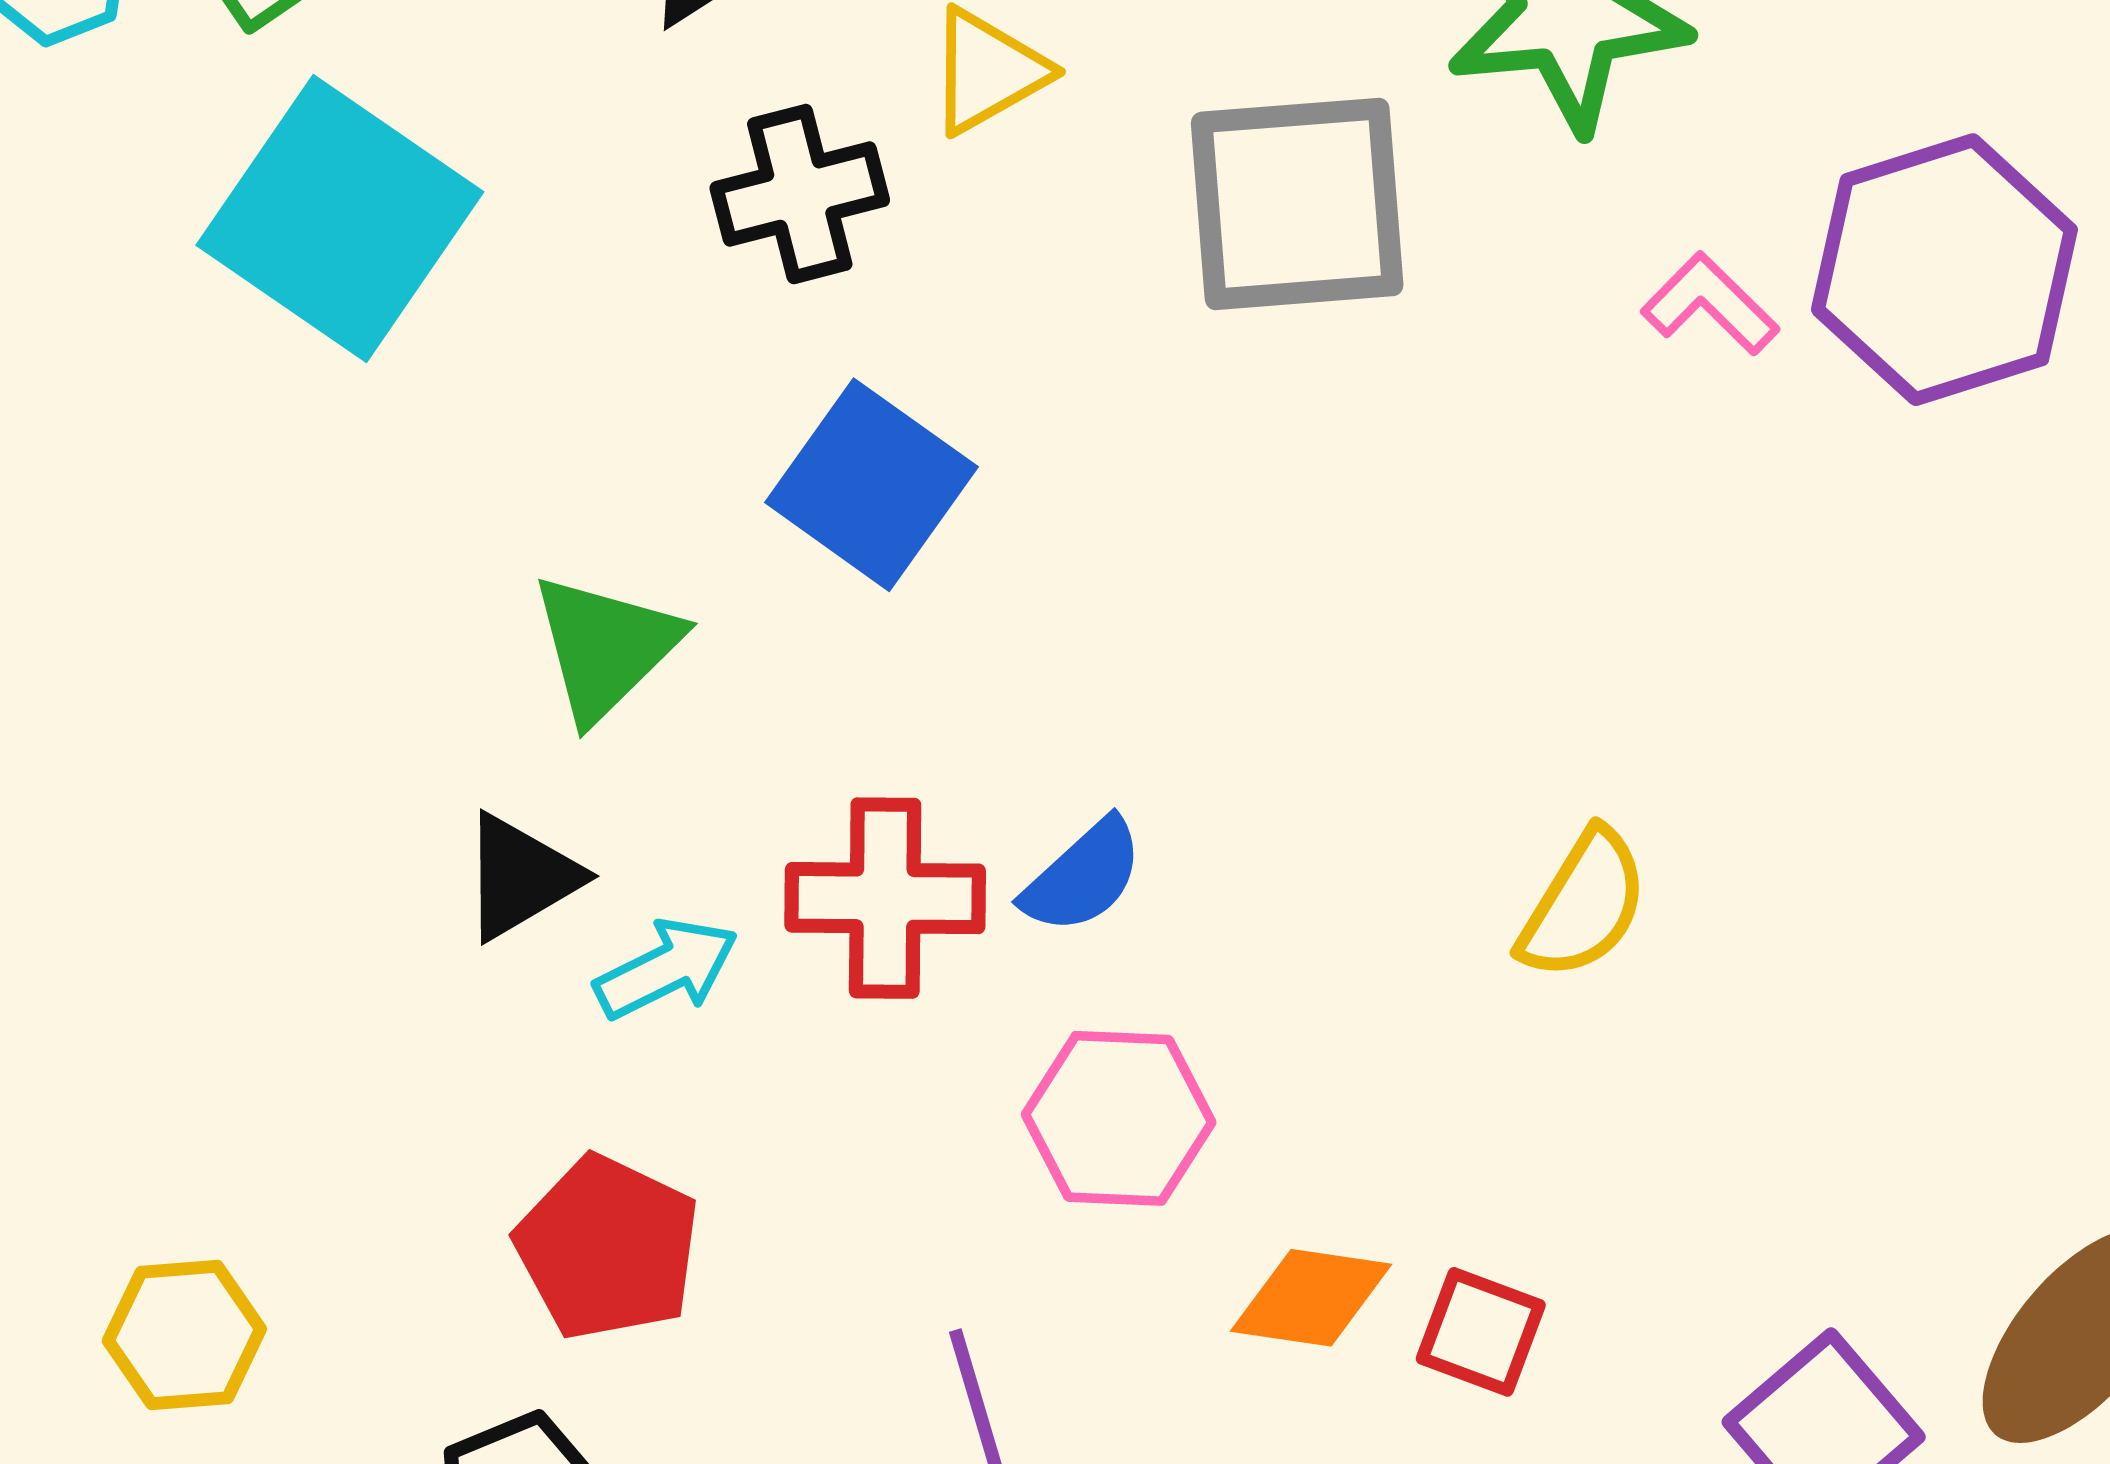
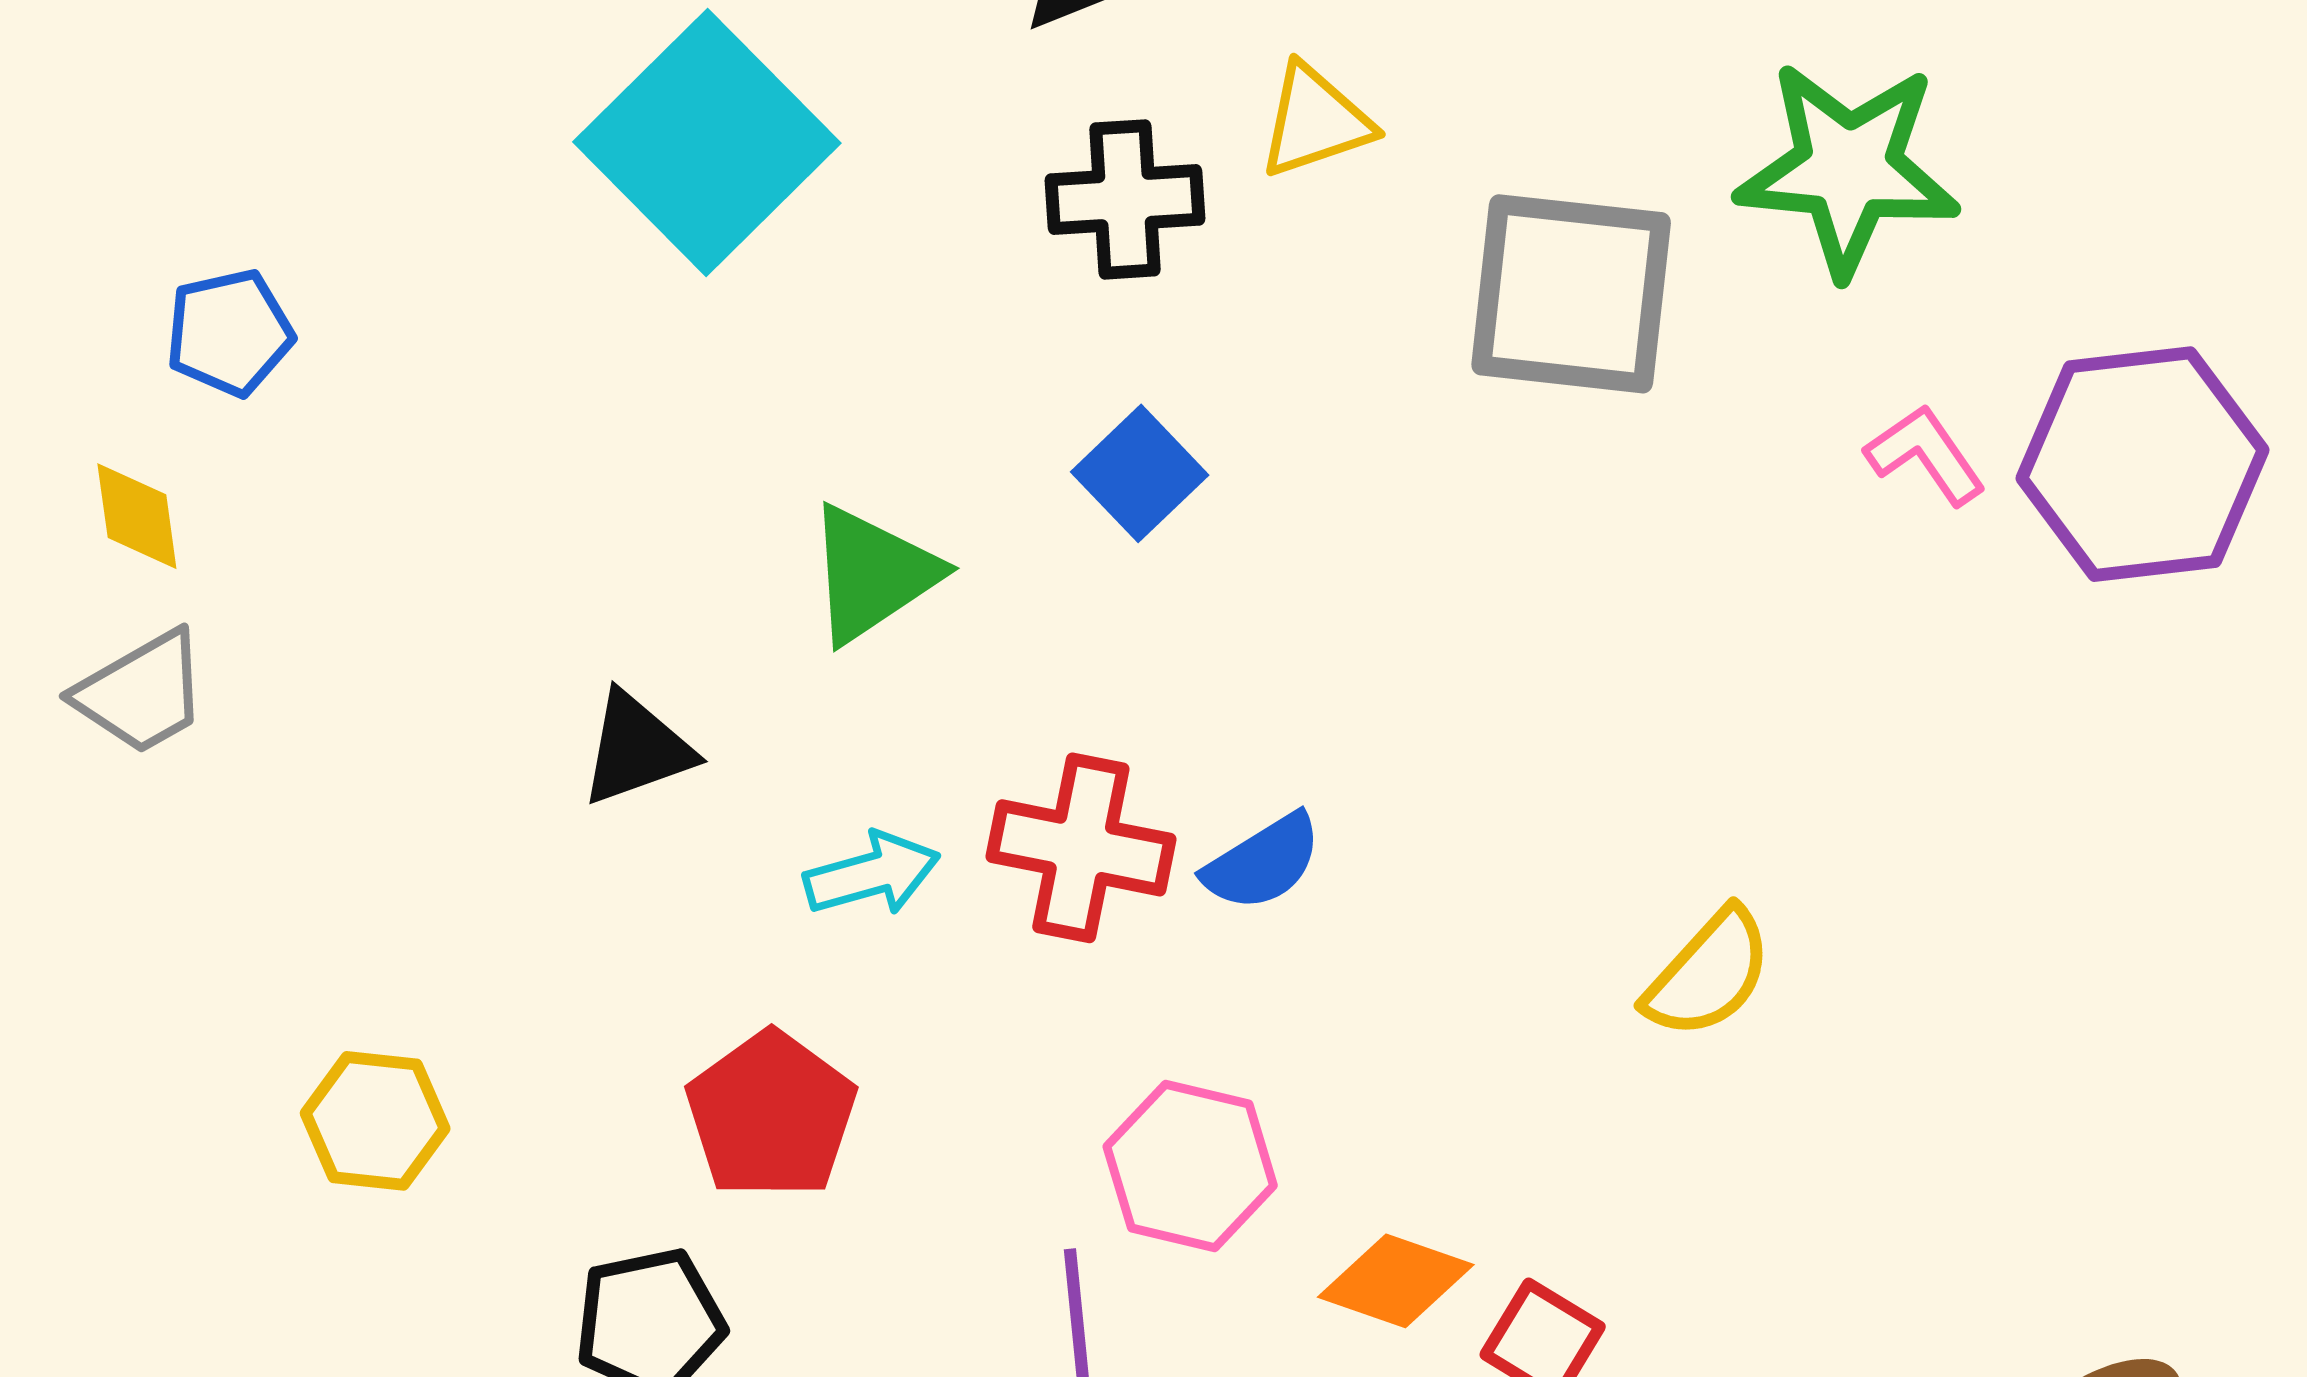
blue square: (871, 485) -> (1140, 473), size x0.7
black triangle: (520, 877) -> (637, 749), moved
pink hexagon: (1119, 1118) -> (1190, 1166), moved

